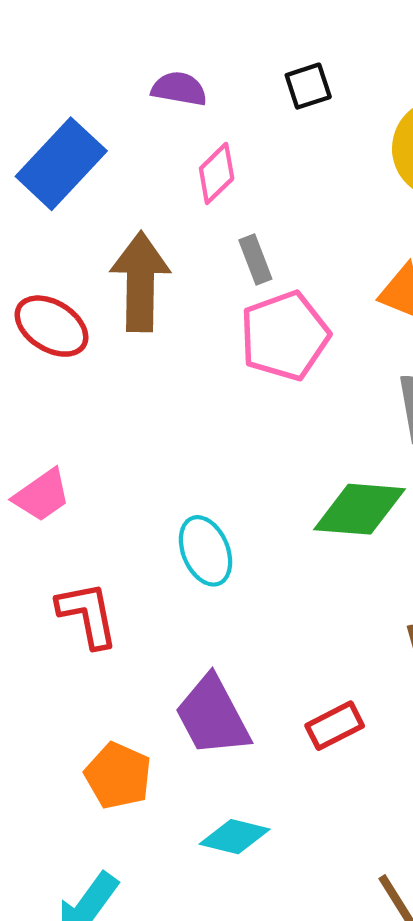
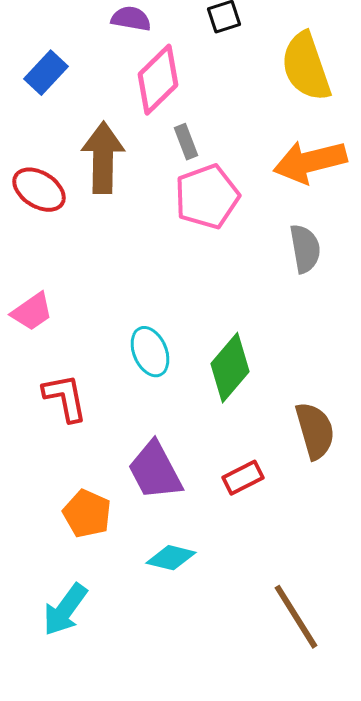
blue rectangle: (61, 164) -> (46, 73), size x0.7
pink diamond: (217, 173) -> (158, 80), size x1.6
green diamond: (360, 509) -> (230, 368), moved, turned -54

